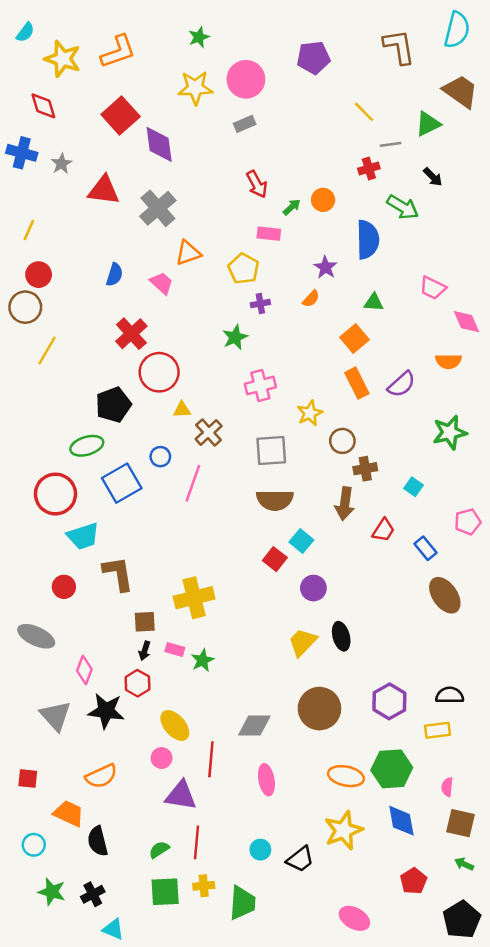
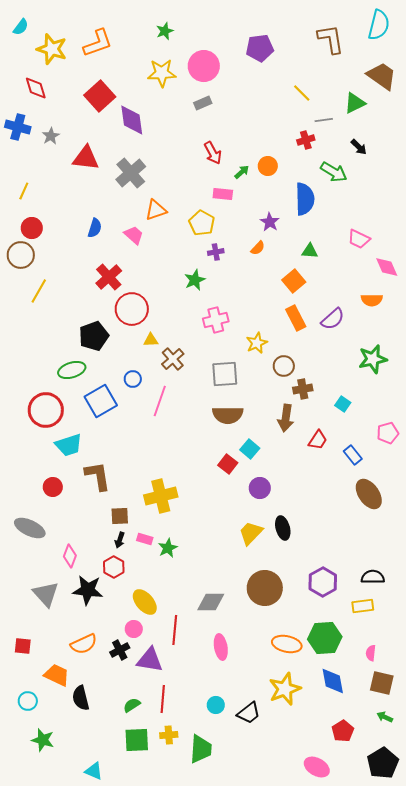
black cross: (93, 894) -> (120, 650), moved
pink ellipse: (354, 918) -> (317, 767), moved

